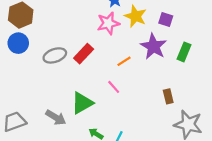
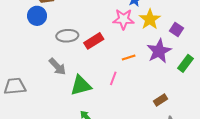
pink line: (114, 87) -> (113, 78), turned 48
brown rectangle: (168, 96) -> (160, 100), turned 56
gray arrow: (56, 117) -> (57, 67), moved

